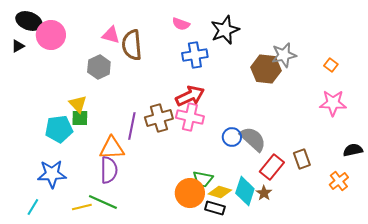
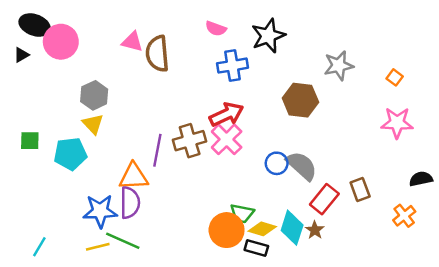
gray hexagon: (99, 67) -> (94, 95), moved
brown hexagon: (266, 69) -> (300, 100), moved
pink cross: (190, 117) -> (227, 139), turned 32
green square: (80, 118) -> (30, 141), moved
blue star: (52, 174) -> (100, 211), moved

